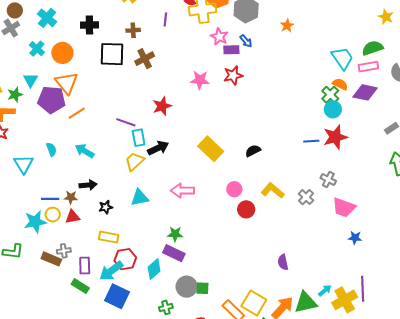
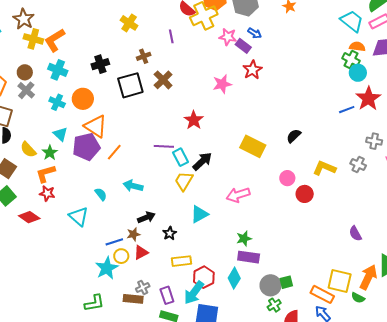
purple rectangle: (231, 50) -> (243, 46), turned 56
green cross: (166, 307) -> (274, 305), moved

